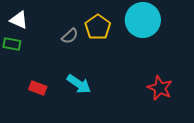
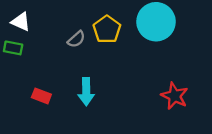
cyan arrow: (79, 84) -> (86, 92), turned 55

